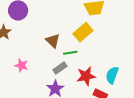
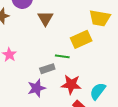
brown triangle: (53, 41) -> (45, 18), moved

